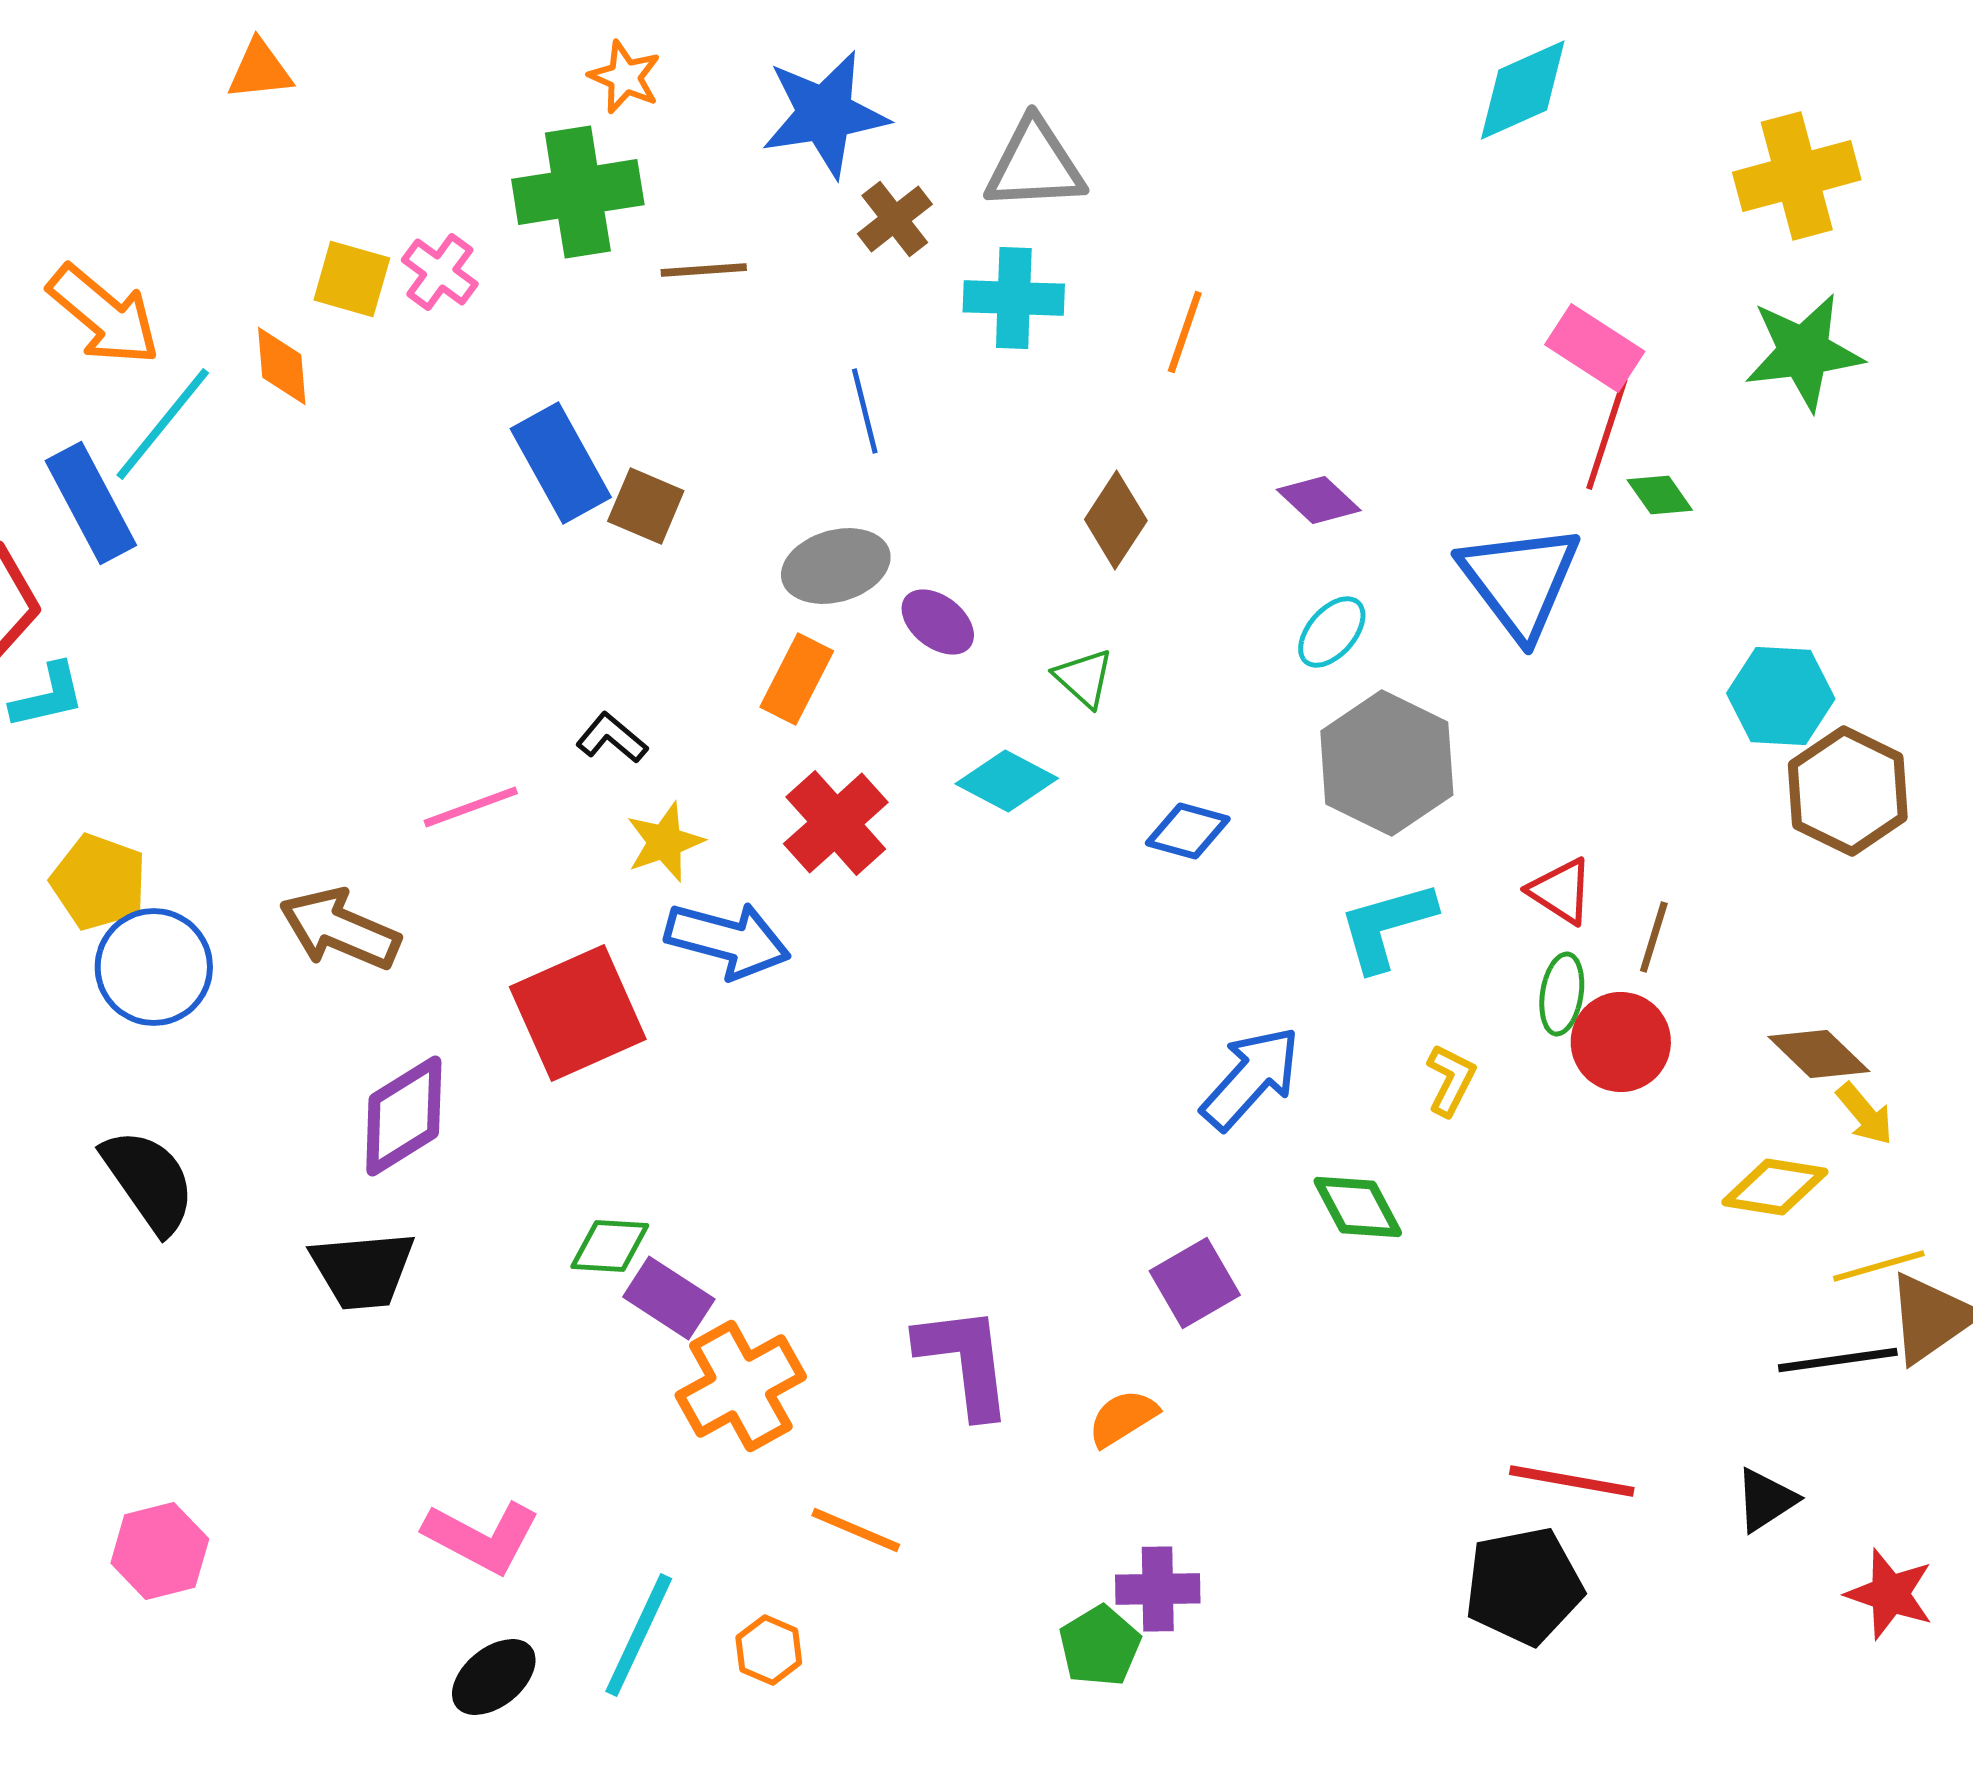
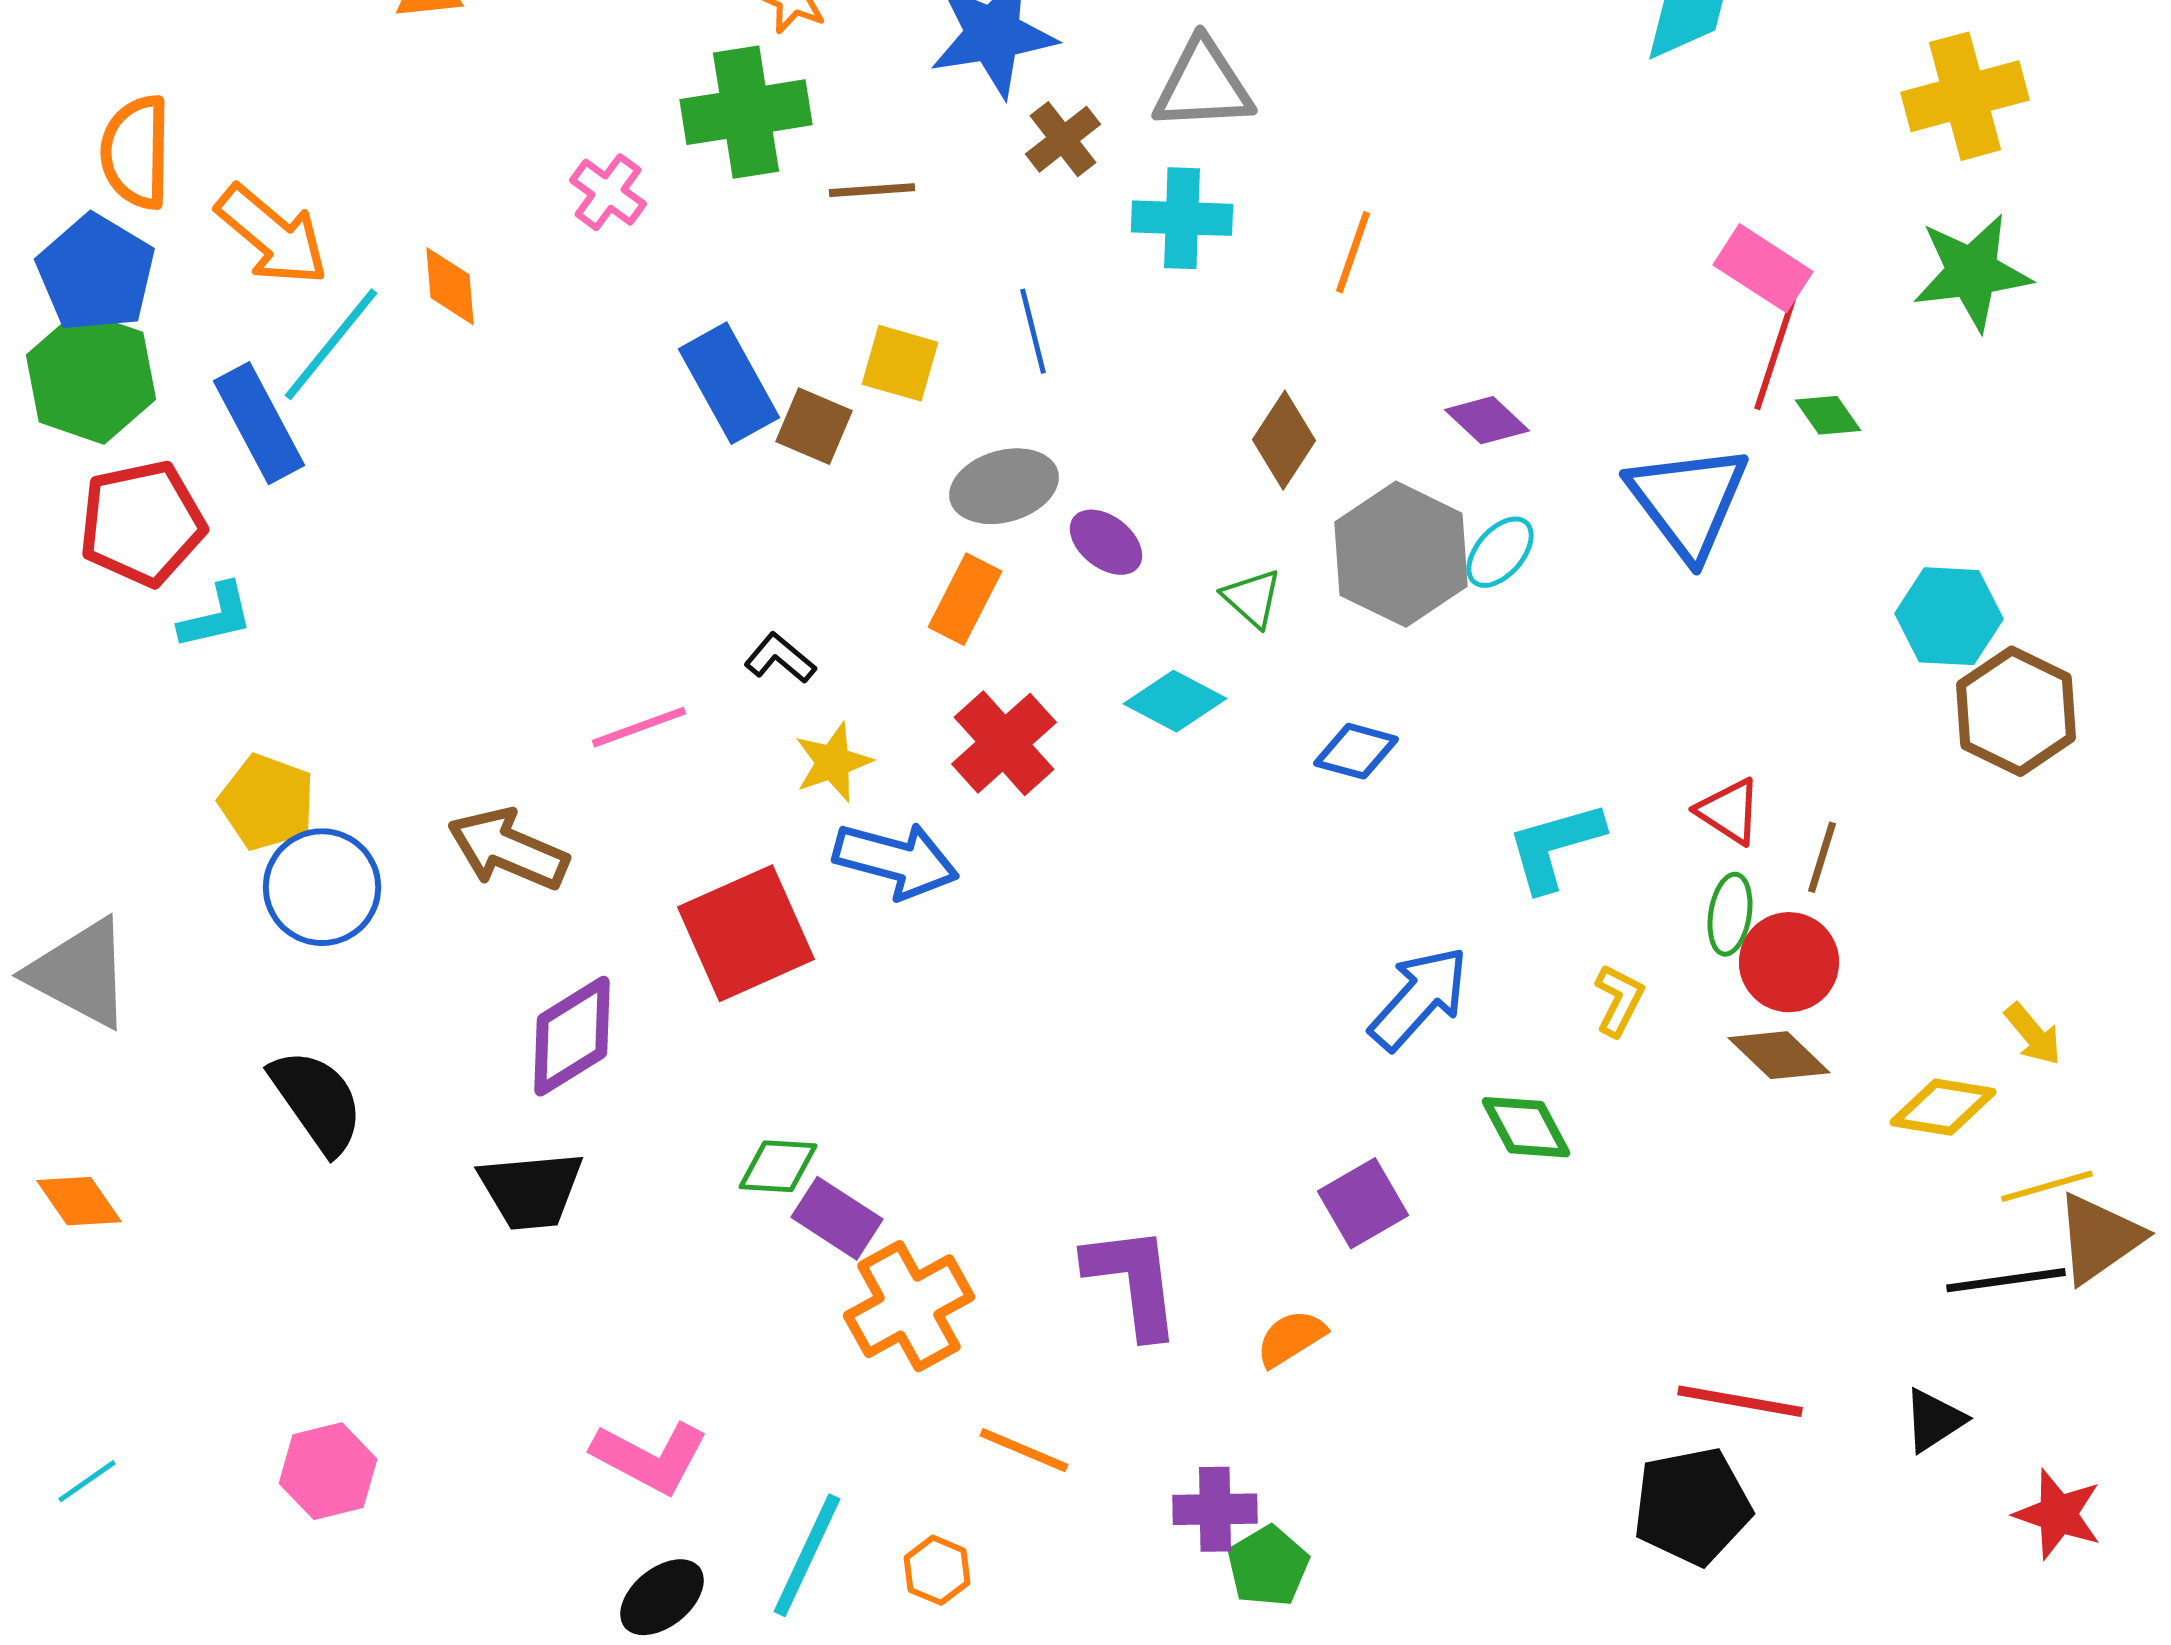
yellow square: (352, 279) -> (900, 363), moved
gray hexagon: (1387, 763) -> (1401, 554), moved
brown diamond: (1819, 1054) -> (1779, 1055), moved
purple cross: (1158, 1589) -> (1215, 1509), moved

